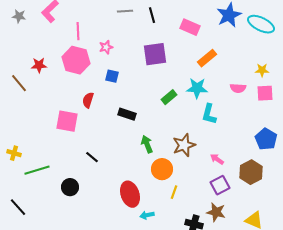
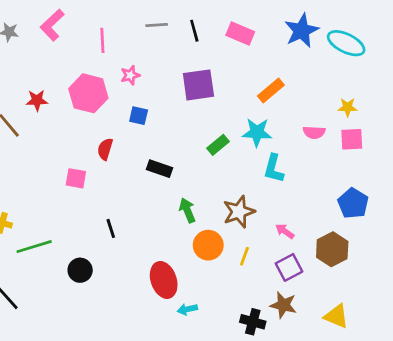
pink rectangle: (190, 27) -> (240, 33), moved
pink line: (78, 31) -> (102, 40), moved
pink square: (67, 121) -> (76, 178), size x0.7
black line: (92, 157) -> (111, 228), turned 32
yellow line: (174, 192) -> (244, 256), moved

